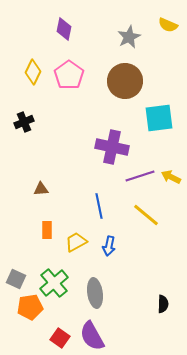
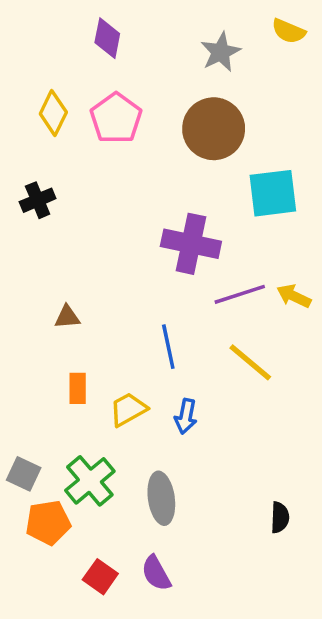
purple semicircle: (92, 336) -> (156, 573), size x0.7

